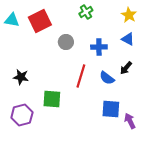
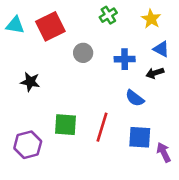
yellow star: (129, 15) -> (151, 19), moved
black arrow: (126, 68) -> (155, 73), moved, turned 32
red line: (81, 76) -> (102, 127), moved
black star: (21, 77) -> (30, 82), moved

